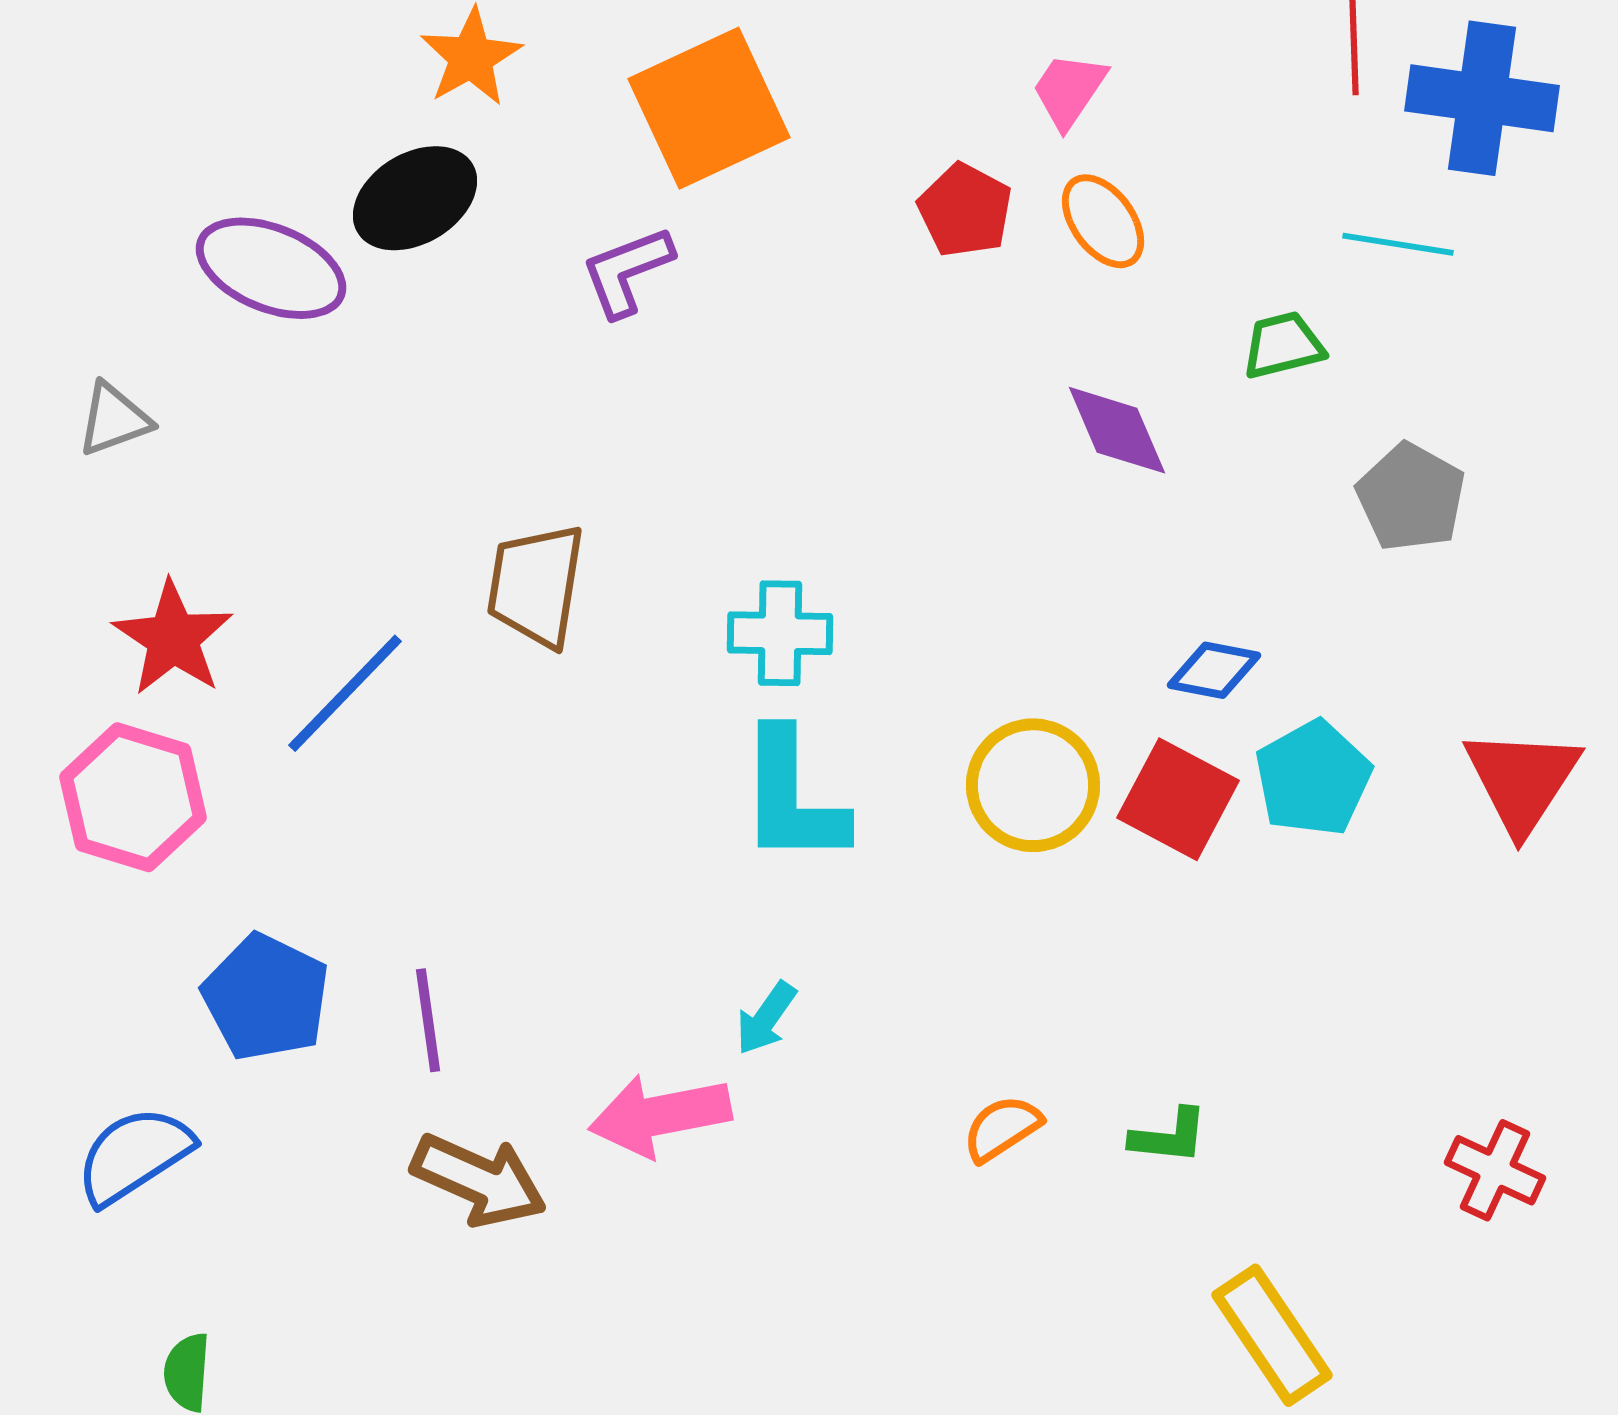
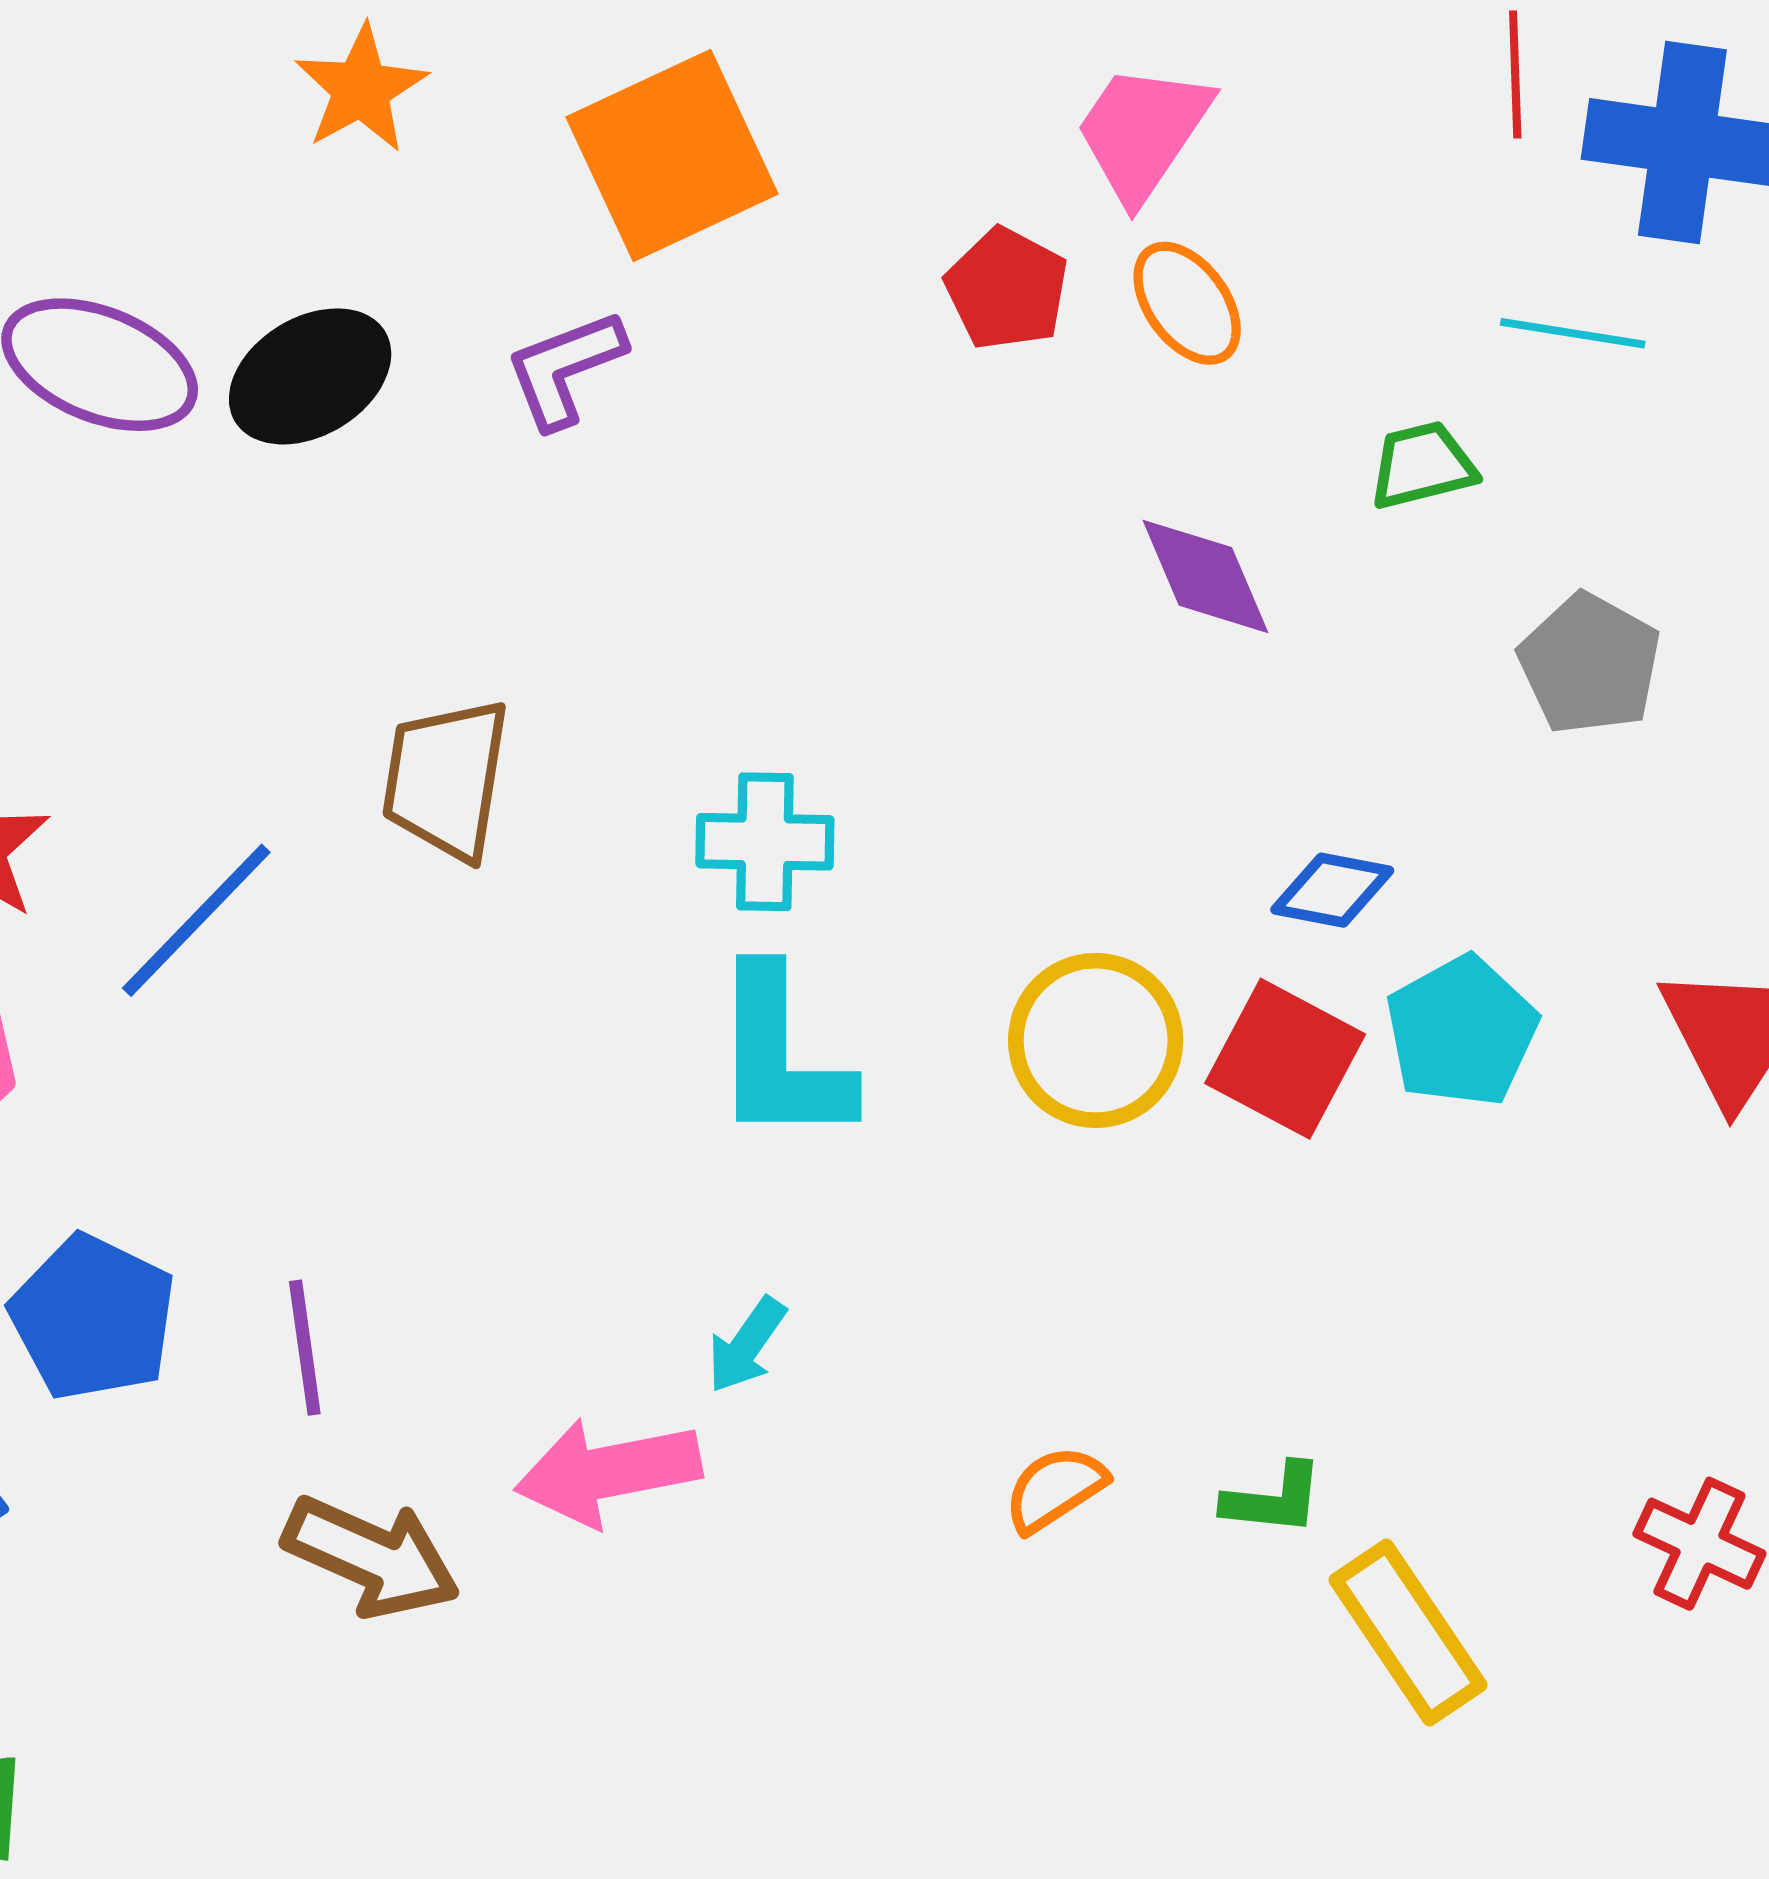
pink trapezoid: (1069, 90) -> (1143, 132), size x1.4
black ellipse: (415, 198) -> (310, 376), moved
yellow rectangle: (1272, 1335) -> (1408, 1633), moved

